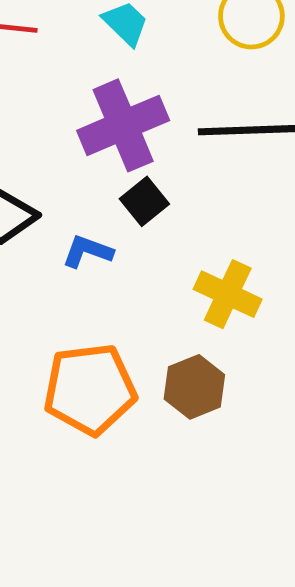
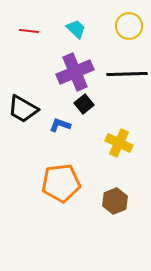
brown hexagon: (194, 387) -> (115, 201), moved

